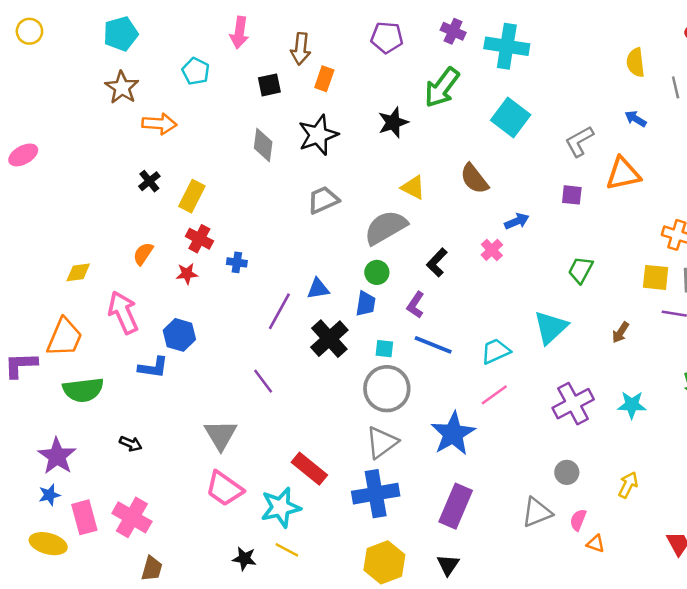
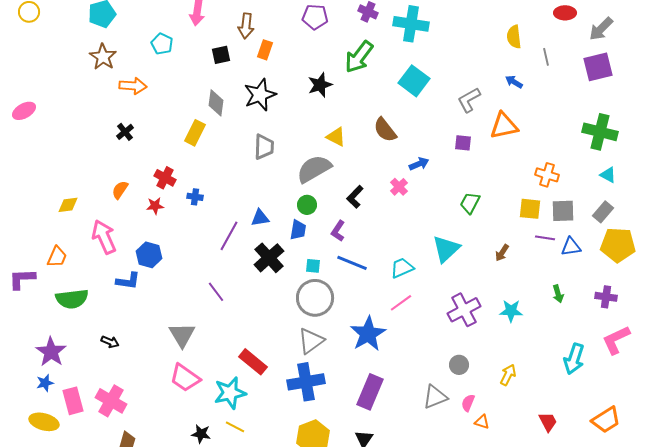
yellow rectangle: (192, 196) -> (195, 133), moved
gray trapezoid: (323, 200) -> (264, 147), turned 116
orange trapezoid: (64, 337) -> (57, 257), size x0.7

